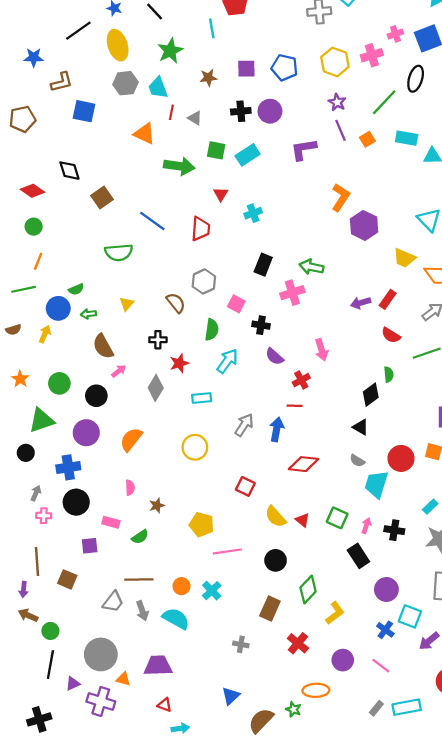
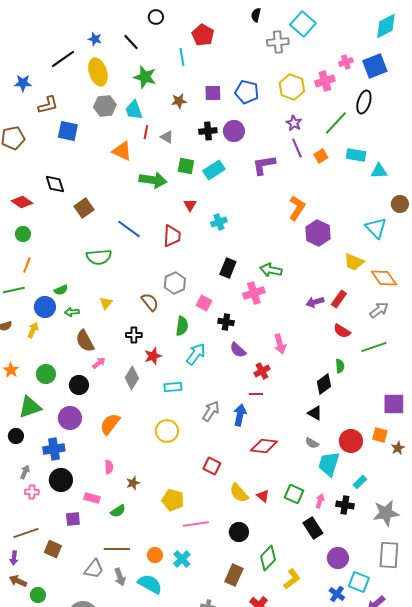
green star: (170, 51) -> (145, 77), turned -30
cyan rectangle: (430, 507) -> (360, 482), moved
brown line: (37, 561) -> (26, 533), turned 75

